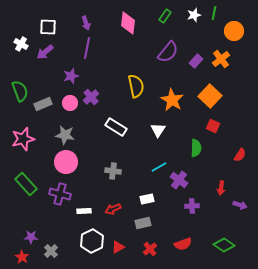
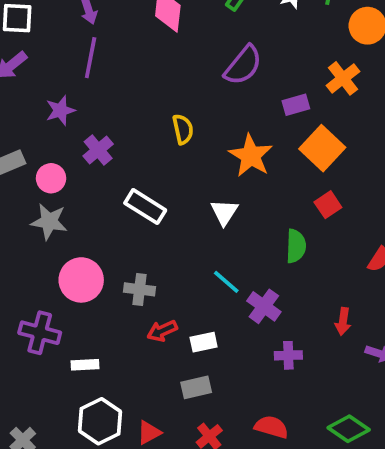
purple rectangle: (196, 61) -> (296, 105), moved, turned 32
yellow semicircle: (136, 86) -> (183, 129), size x0.7
pink circle: (70, 103) -> (51, 178), moved
red square: (213, 126) -> (328, 205), turned 32
pink circle: (66, 162) -> (81, 280), moved
cyan line: (159, 167) -> (226, 282), turned 70
red arrow: (113, 209) -> (162, 331), moved
red semicircle: (183, 244) -> (271, 427), turned -144

